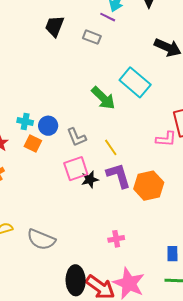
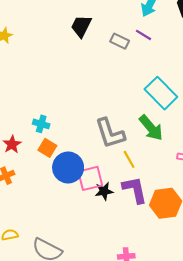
purple line: (108, 17) -> (144, 35), moved
green arrow: (103, 98) -> (151, 128), moved
blue circle: (48, 126) -> (68, 167), moved, size x1.5
gray L-shape: (76, 137) -> (110, 133), moved, size x1.5

